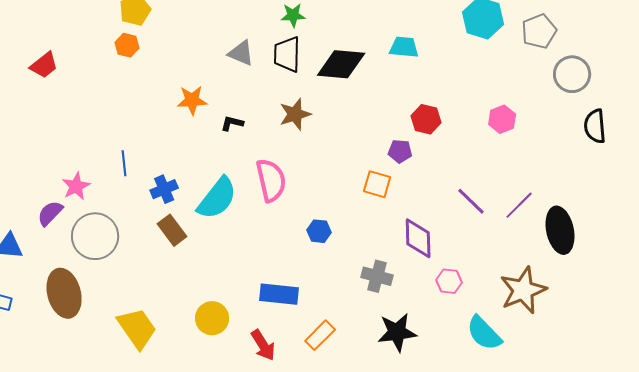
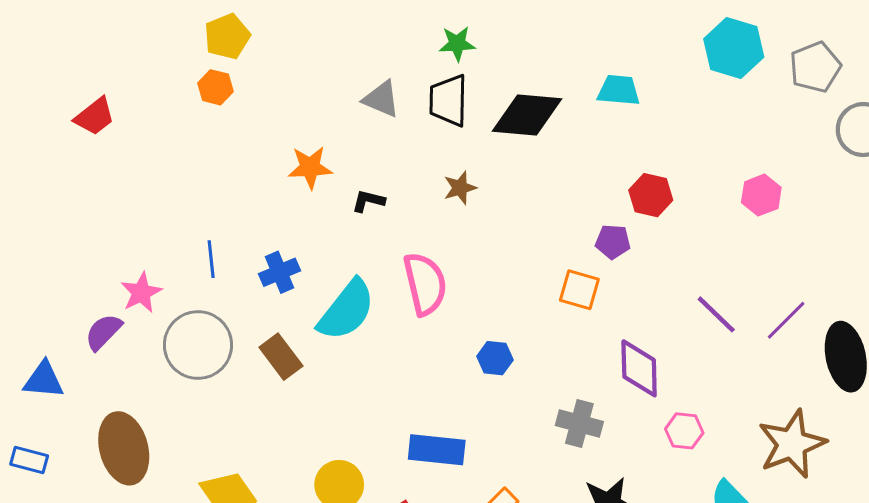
brown star: (295, 114) -> (460, 188), size x0.7
blue cross: (164, 189) -> (279, 272), moved
gray circle: (95, 236) -> (198, 345), moved

